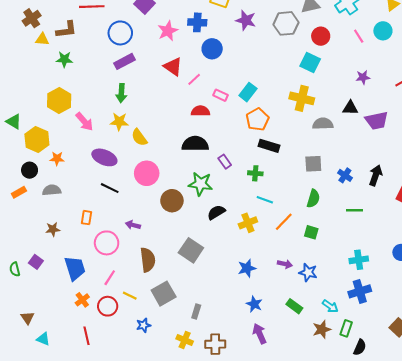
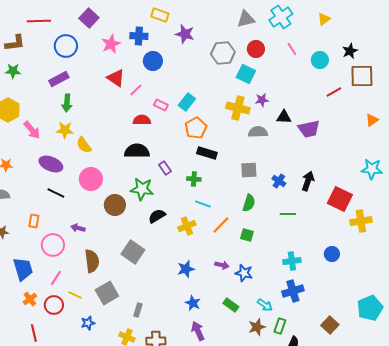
gray hexagon: (286, 23) -> (223, 53), moved
cyan circle: (383, 31) -> (320, 60), moved
purple rectangle: (124, 61) -> (59, 79), moved
purple star: (363, 77) -> (262, 100), moved

